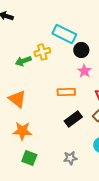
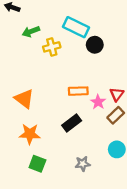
green arrow: (23, 61) -> (31, 32), moved
pink star: (84, 71) -> (98, 102), moved
black rectangle: (73, 119) -> (72, 123), moved

